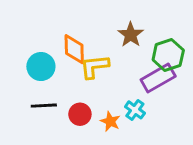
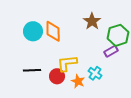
cyan circle: (41, 67) -> (33, 31), moved
yellow L-shape: (94, 67) -> (67, 63), moved
purple rectangle: (158, 78) -> (111, 51), size x0.6

